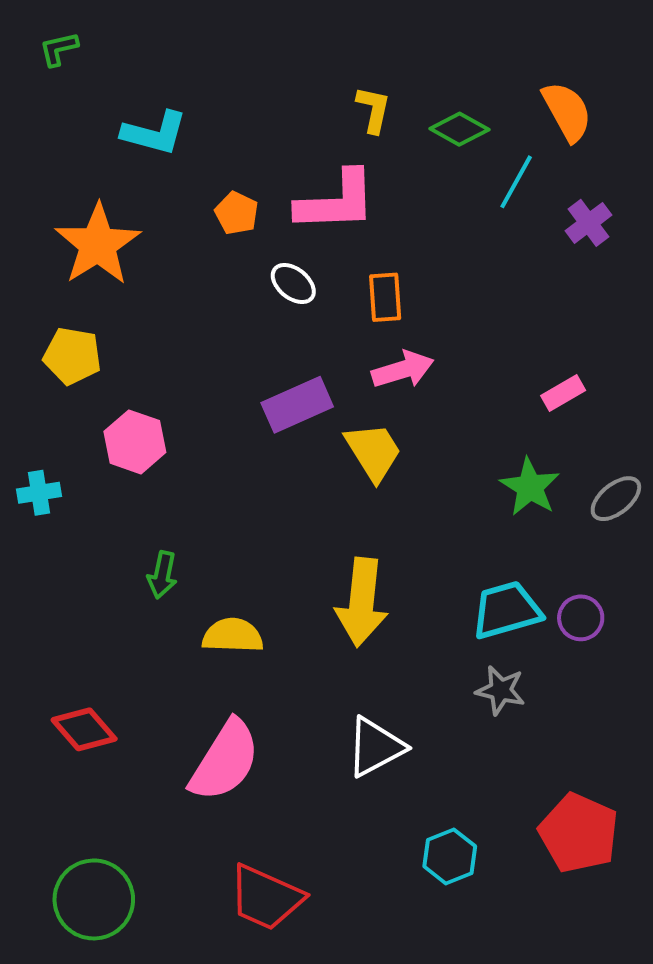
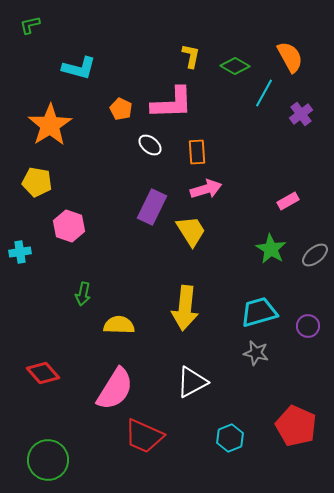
purple rectangle: (297, 405) -> (152, 207), turned -40
purple circle: (581, 618) -> (308, 326), moved
red trapezoid: (266, 898) -> (144, 436), moved

